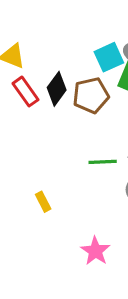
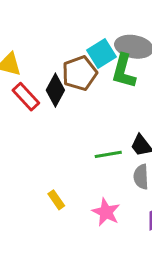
brown pentagon: (91, 95) -> (80, 73), moved
pink star: (95, 251) -> (106, 212), moved

